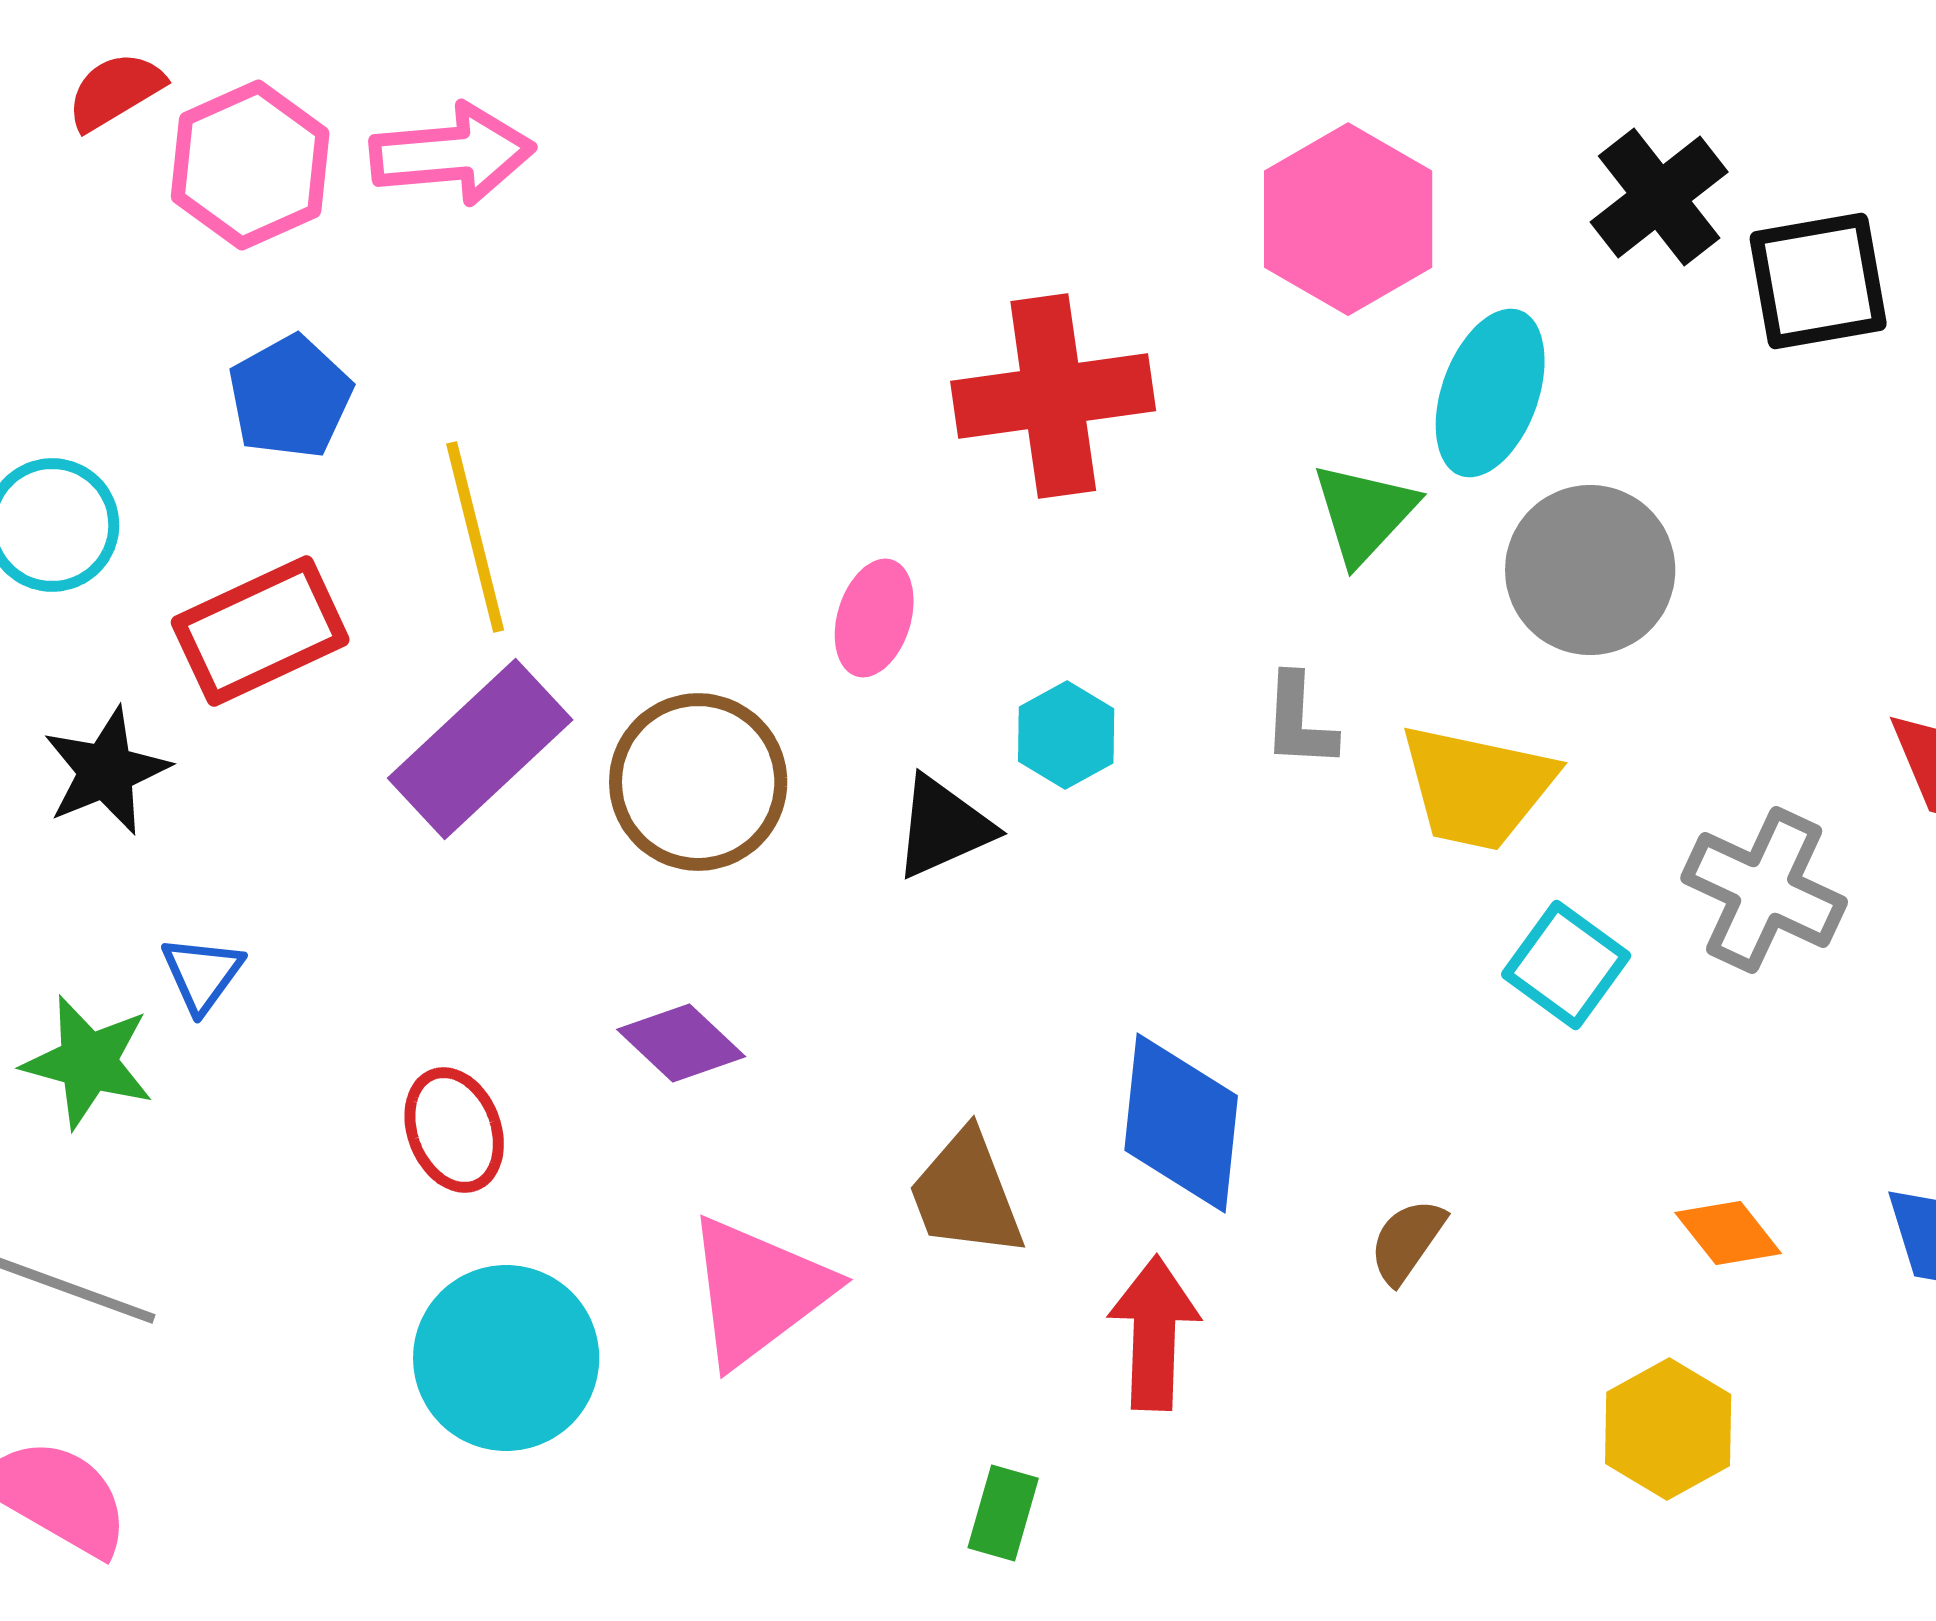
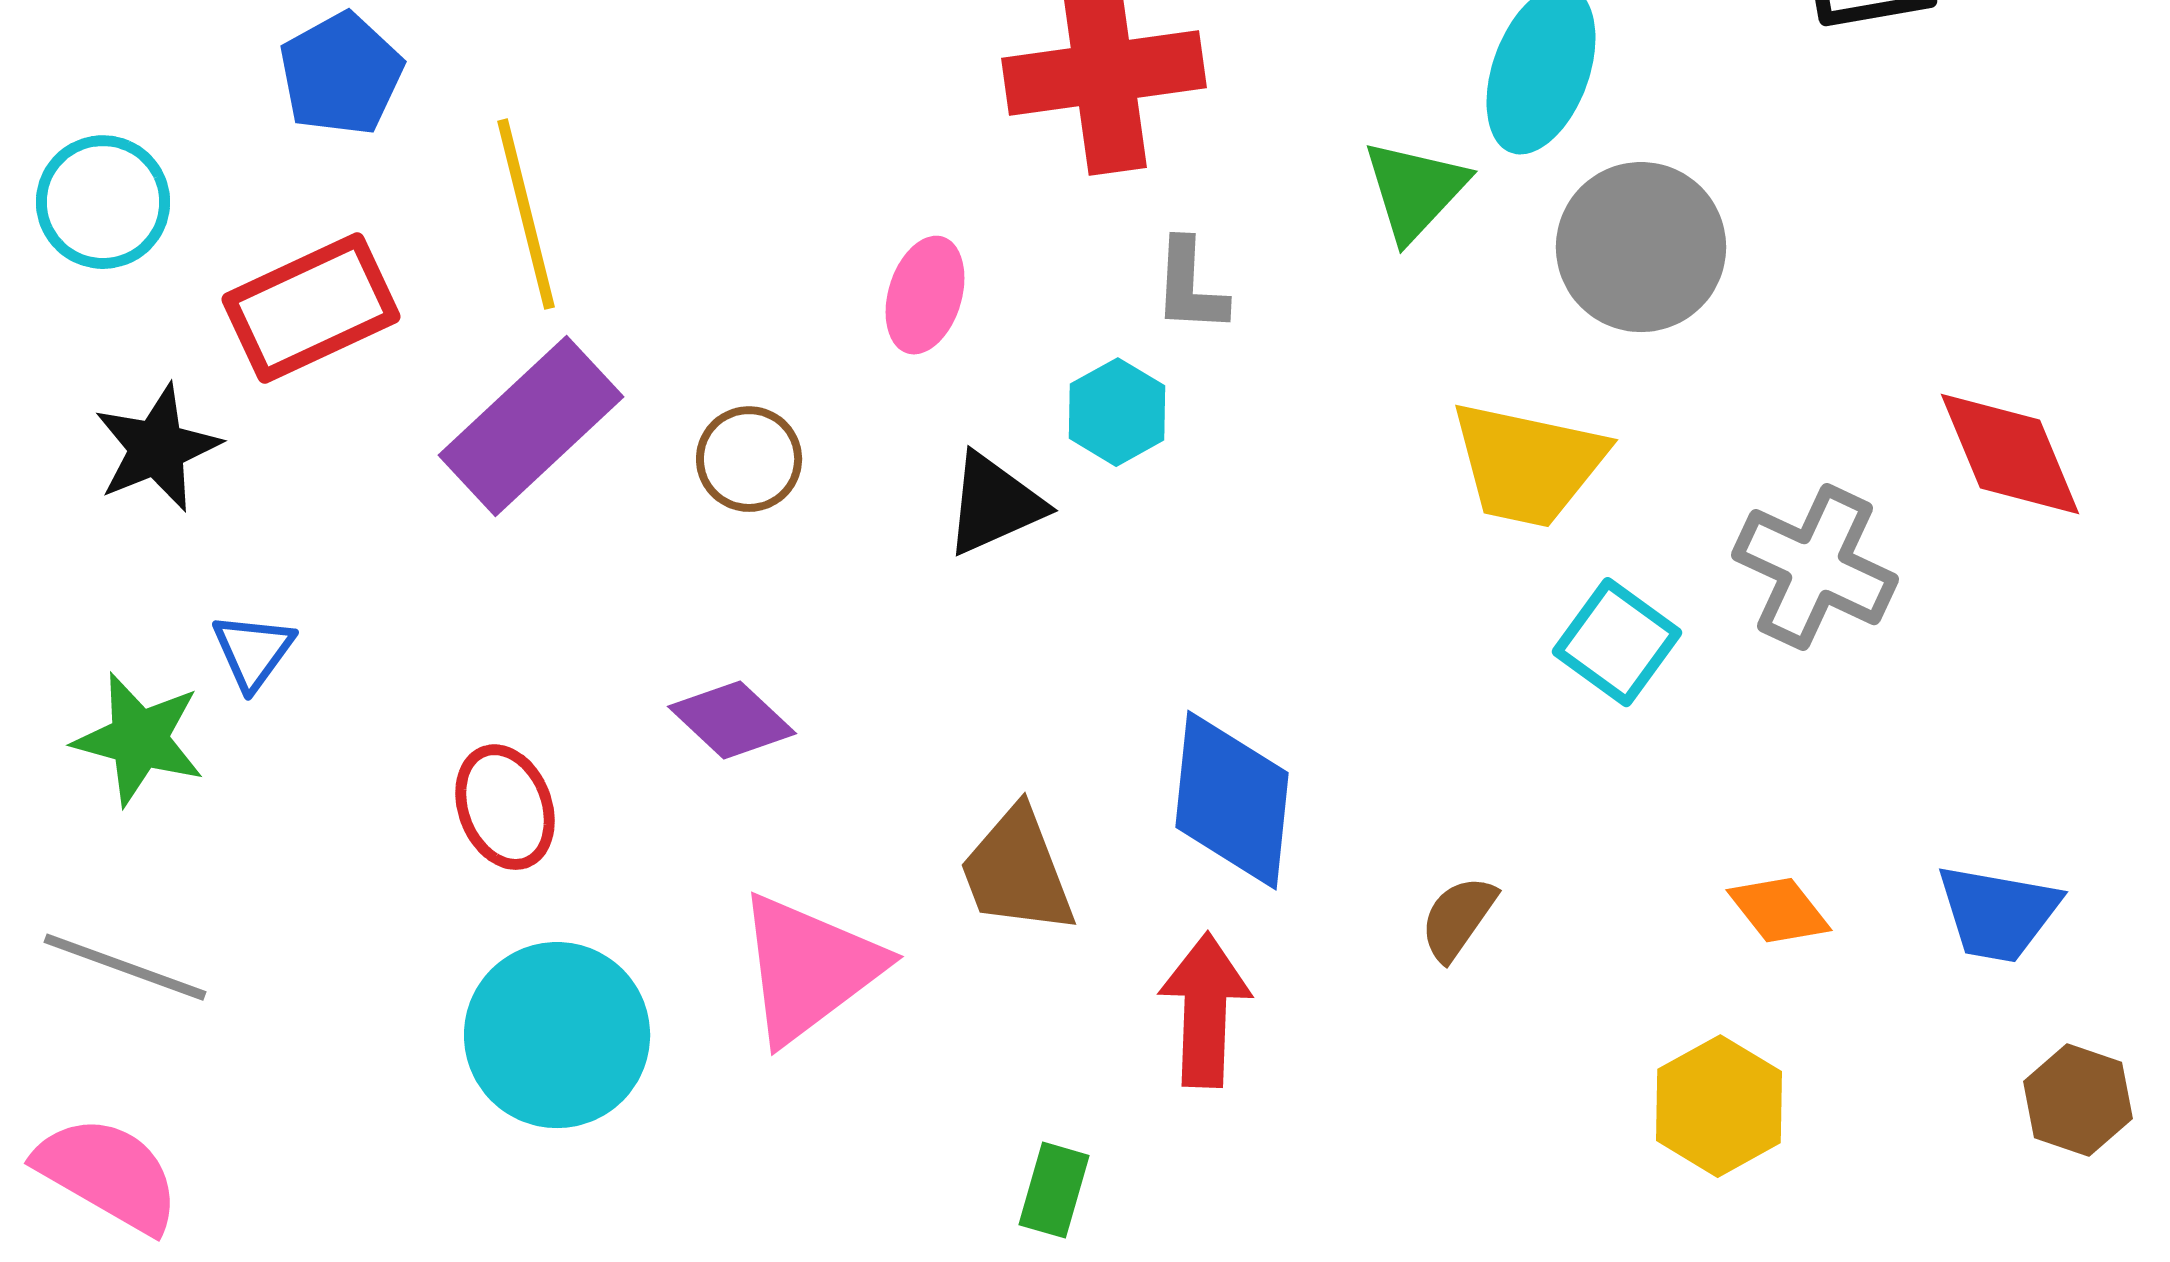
gray L-shape: (1299, 721) -> (1190, 286), moved
brown circle: (698, 782) -> (749, 459), size x0.6

